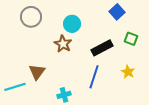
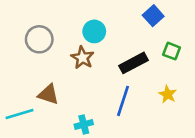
gray circle: (31, 17) -> (39, 39), moved
brown triangle: (37, 72) -> (48, 94), turned -48

